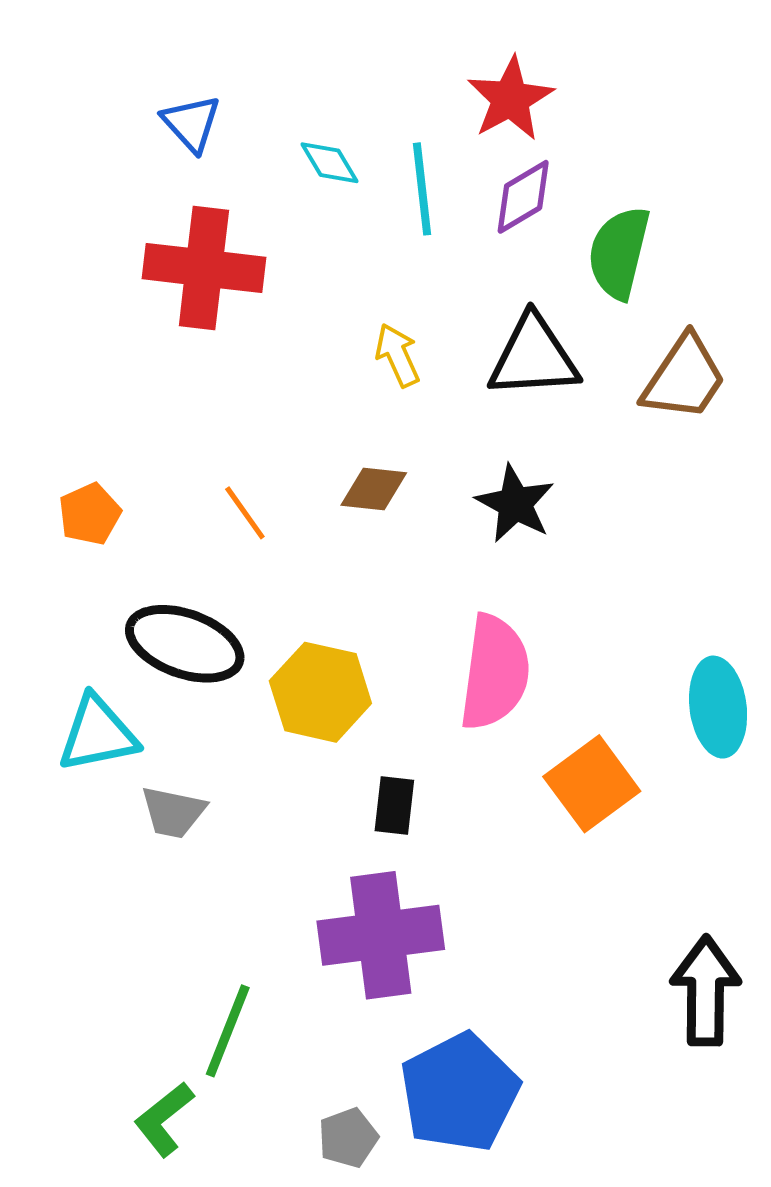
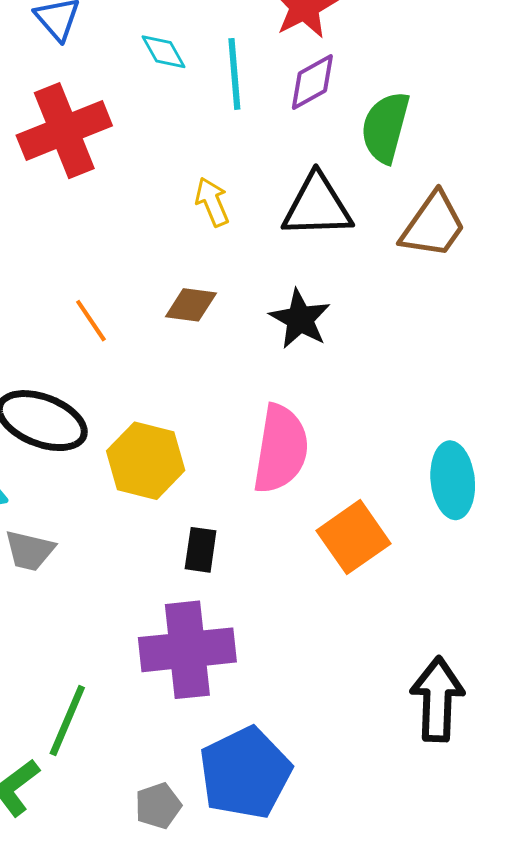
red cross: (204, 268) -> (64, 131), turned -30

